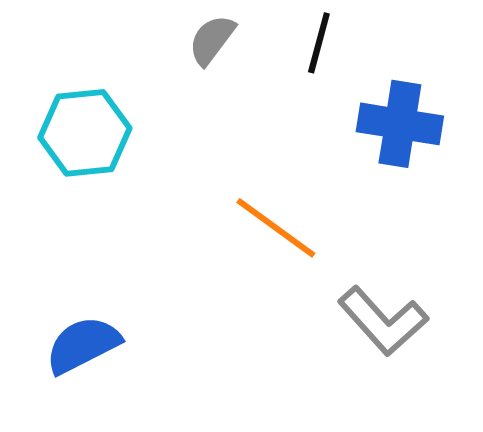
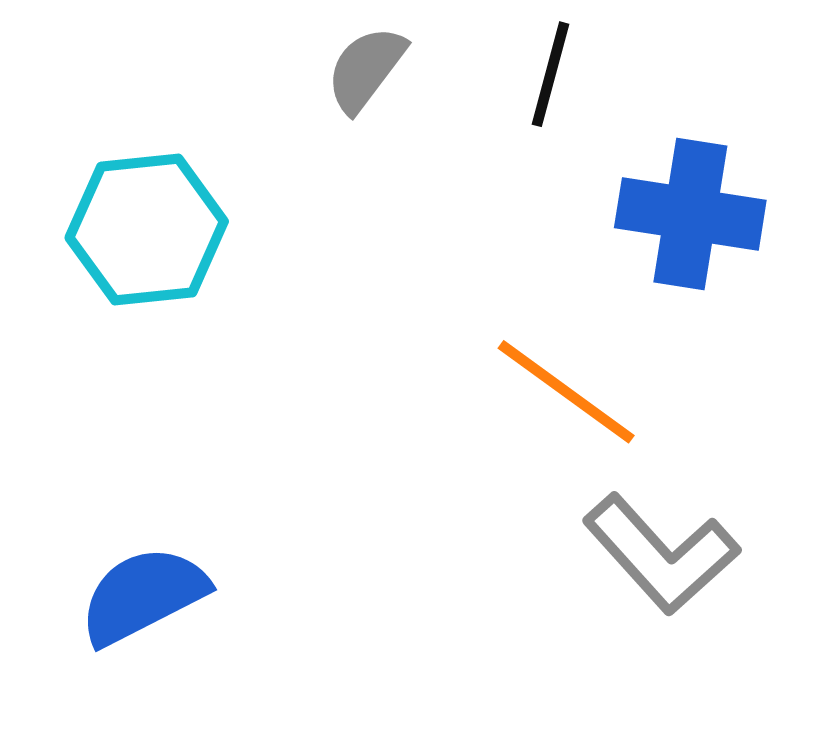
orange line: (276, 228) -> (566, 392), moved

